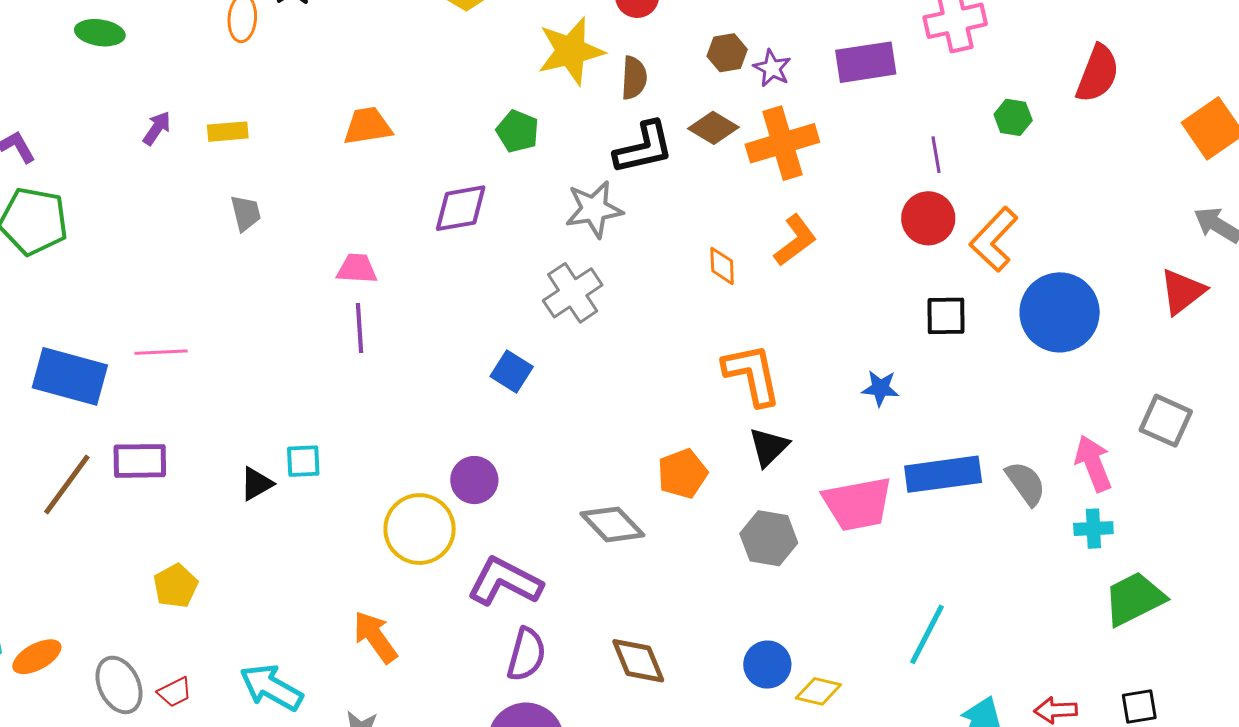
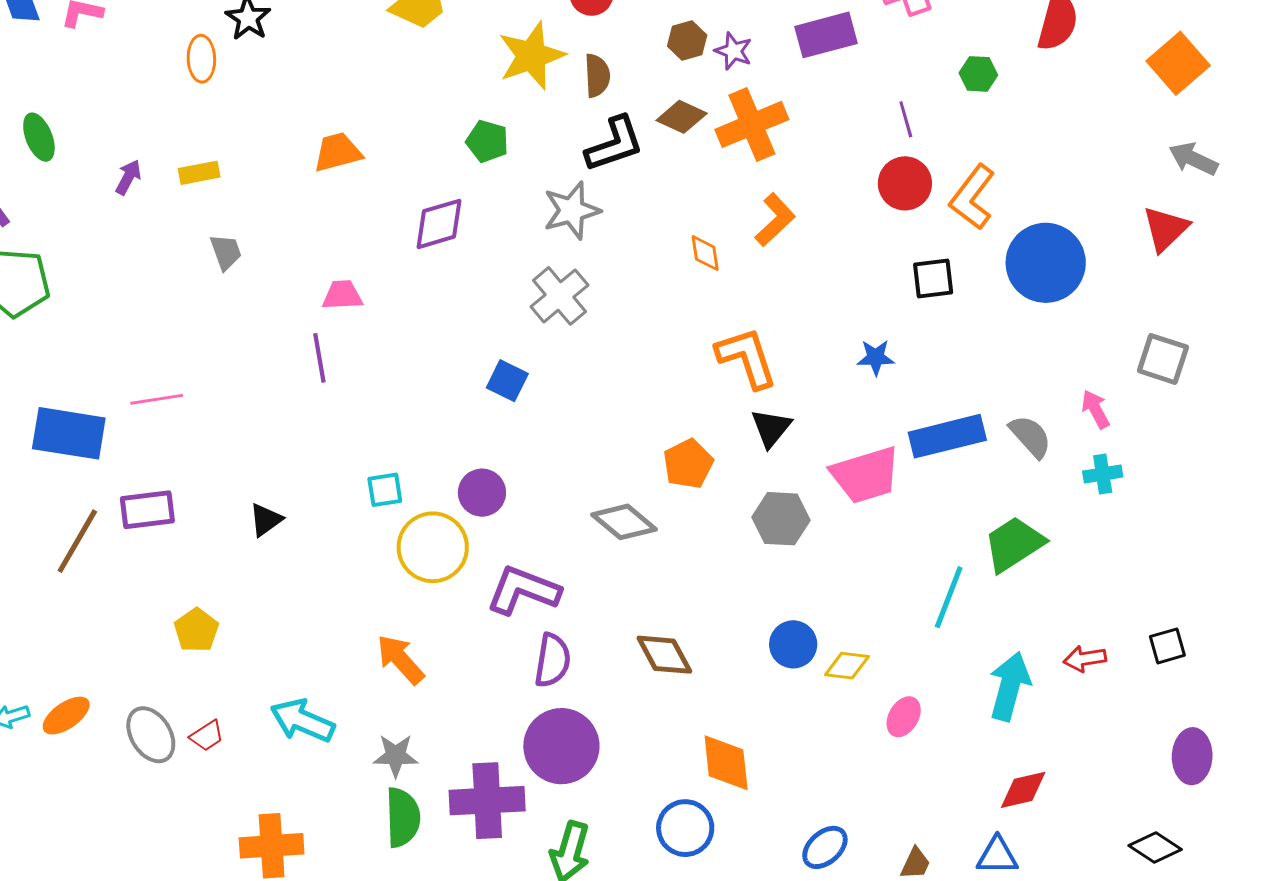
green ellipse: (100, 33) -> (39, 137), moved, turned 66
purple line: (359, 328) -> (319, 358), moved
cyan square: (303, 461) -> (385, 490), moved
pink arrow: (1093, 463) -> (1096, 409), size x0.7
green trapezoid: (1134, 599) -> (1014, 544), moved

